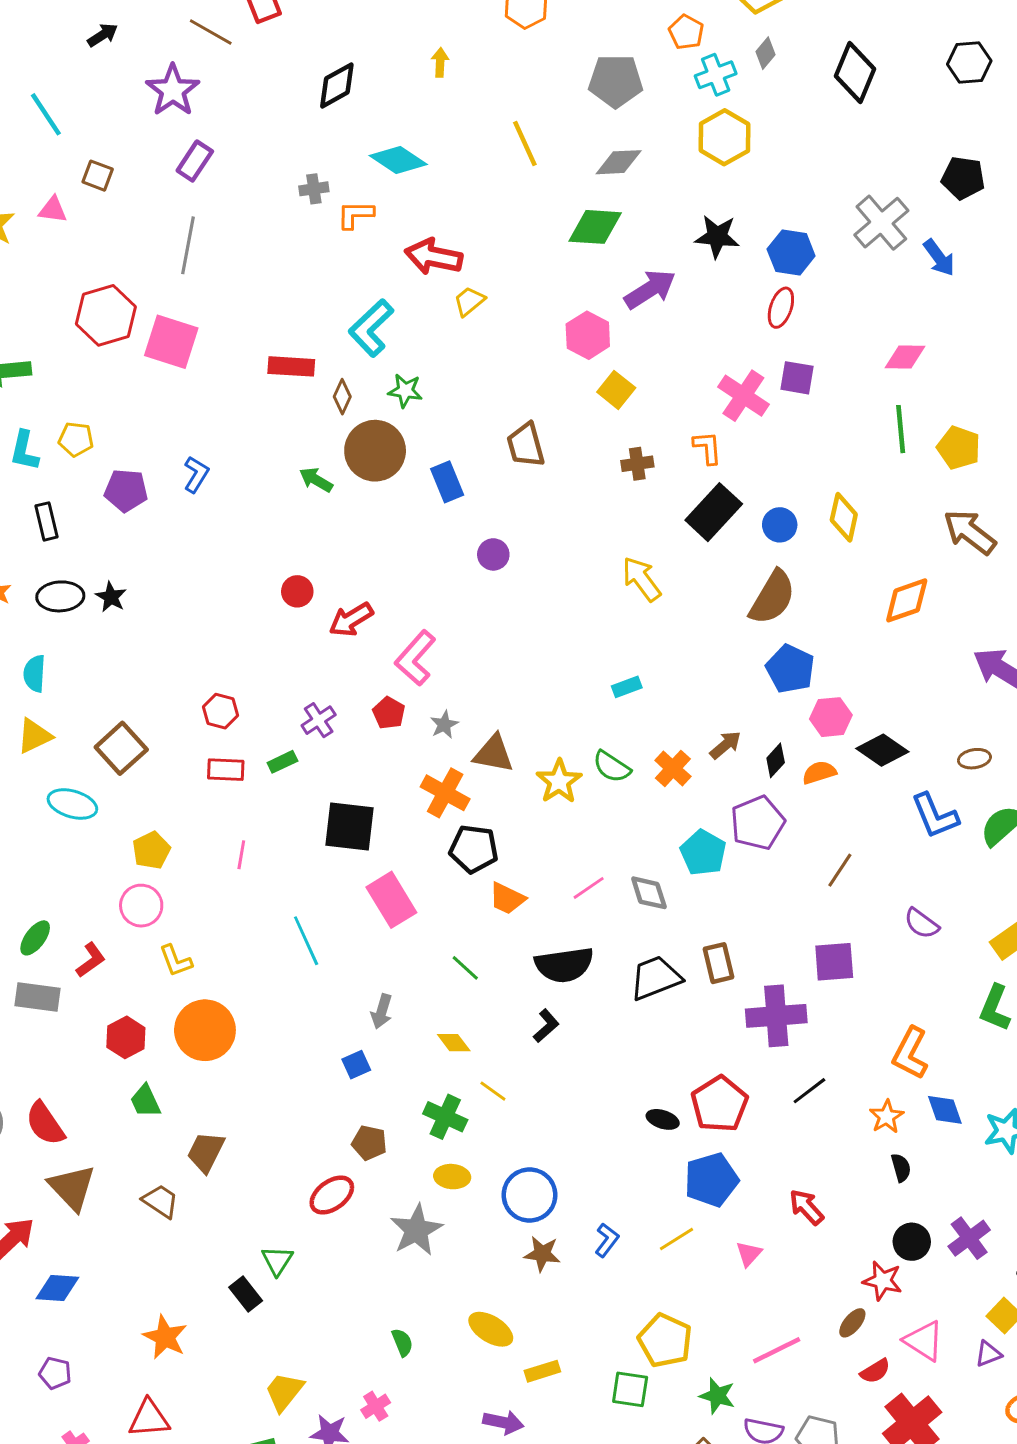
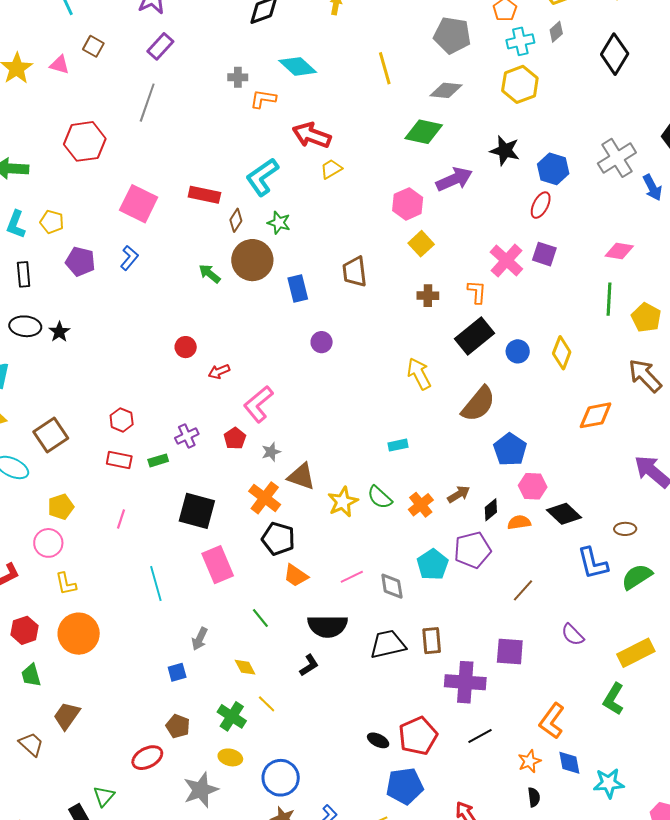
pink square: (171, 342) -> (139, 204), moved
brown semicircle: (772, 597) -> (478, 404), moved
red arrow: (351, 620) -> (219, 372), size x0.7

